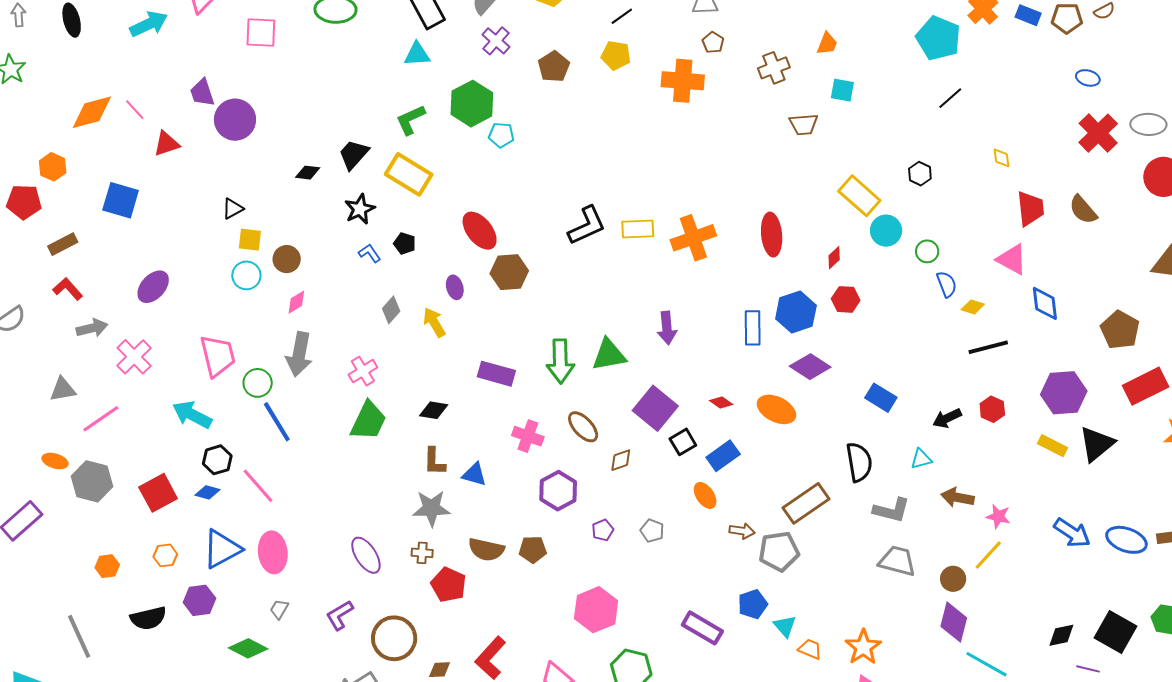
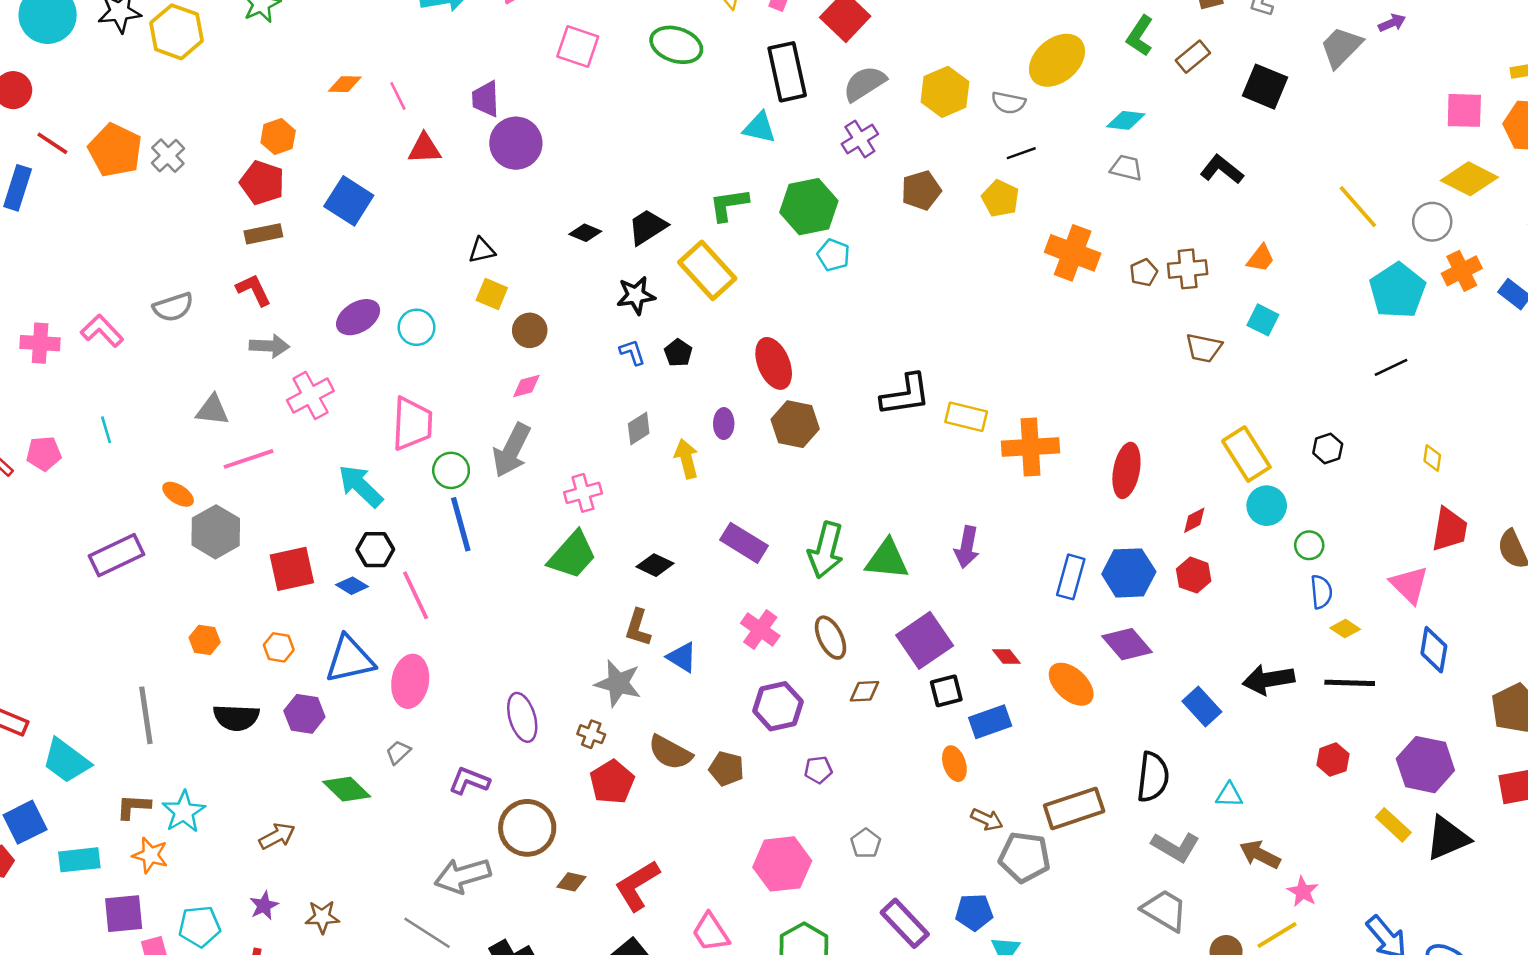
brown pentagon: (713, 43) -> (1144, 273), moved
orange diamond: (92, 112) -> (345, 84), size x0.6
red pentagon: (24, 202) -> (262, 183), moved
cyan circle: (246, 275) -> (417, 327), moved
black arrow: (947, 418) -> (1268, 680), moved, size x1.4
gray pentagon: (652, 531) -> (866, 843), moved
purple L-shape: (340, 615) -> (469, 781), turned 36

